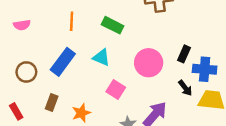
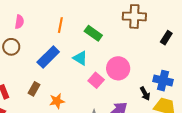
pink semicircle: (22, 25) -> (19, 22), turned -80
black rectangle: (184, 54) -> (166, 38), moved
brown circle: (26, 72) -> (11, 47), moved
pink square: (116, 90) -> (96, 80), moved

